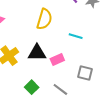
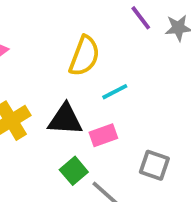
cyan line: (76, 36) -> (115, 92), moved, turned -48
green square: (32, 87) -> (74, 171), moved

